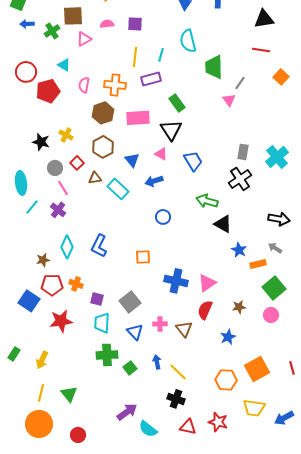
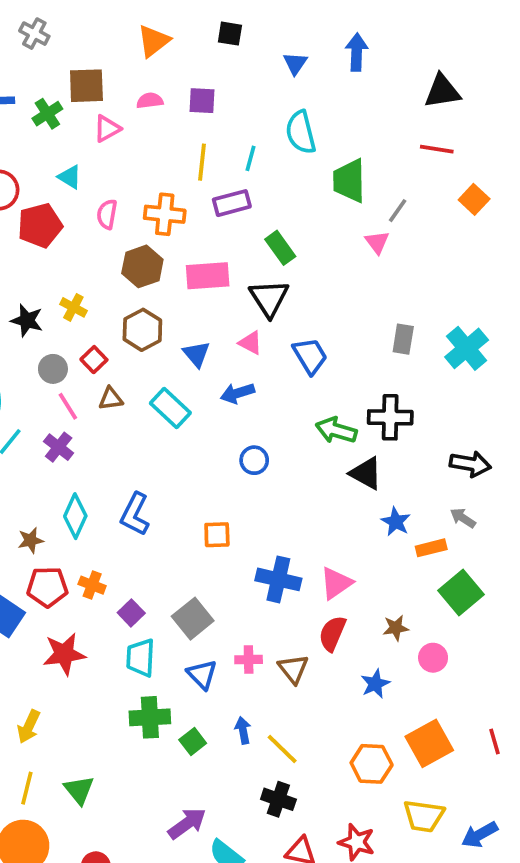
brown triangle: (95, 178) -> (111, 399), moved
black cross: (240, 179) -> (390, 417), moved, turned 35
purple square: (97, 299) -> (131, 613), turned 32
pink circle: (271, 315) -> (433, 658), moved

